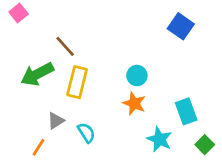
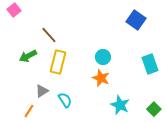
green arrow: (37, 74) -> (28, 56), size x0.7
cyan rectangle: (186, 111) -> (150, 64), moved

